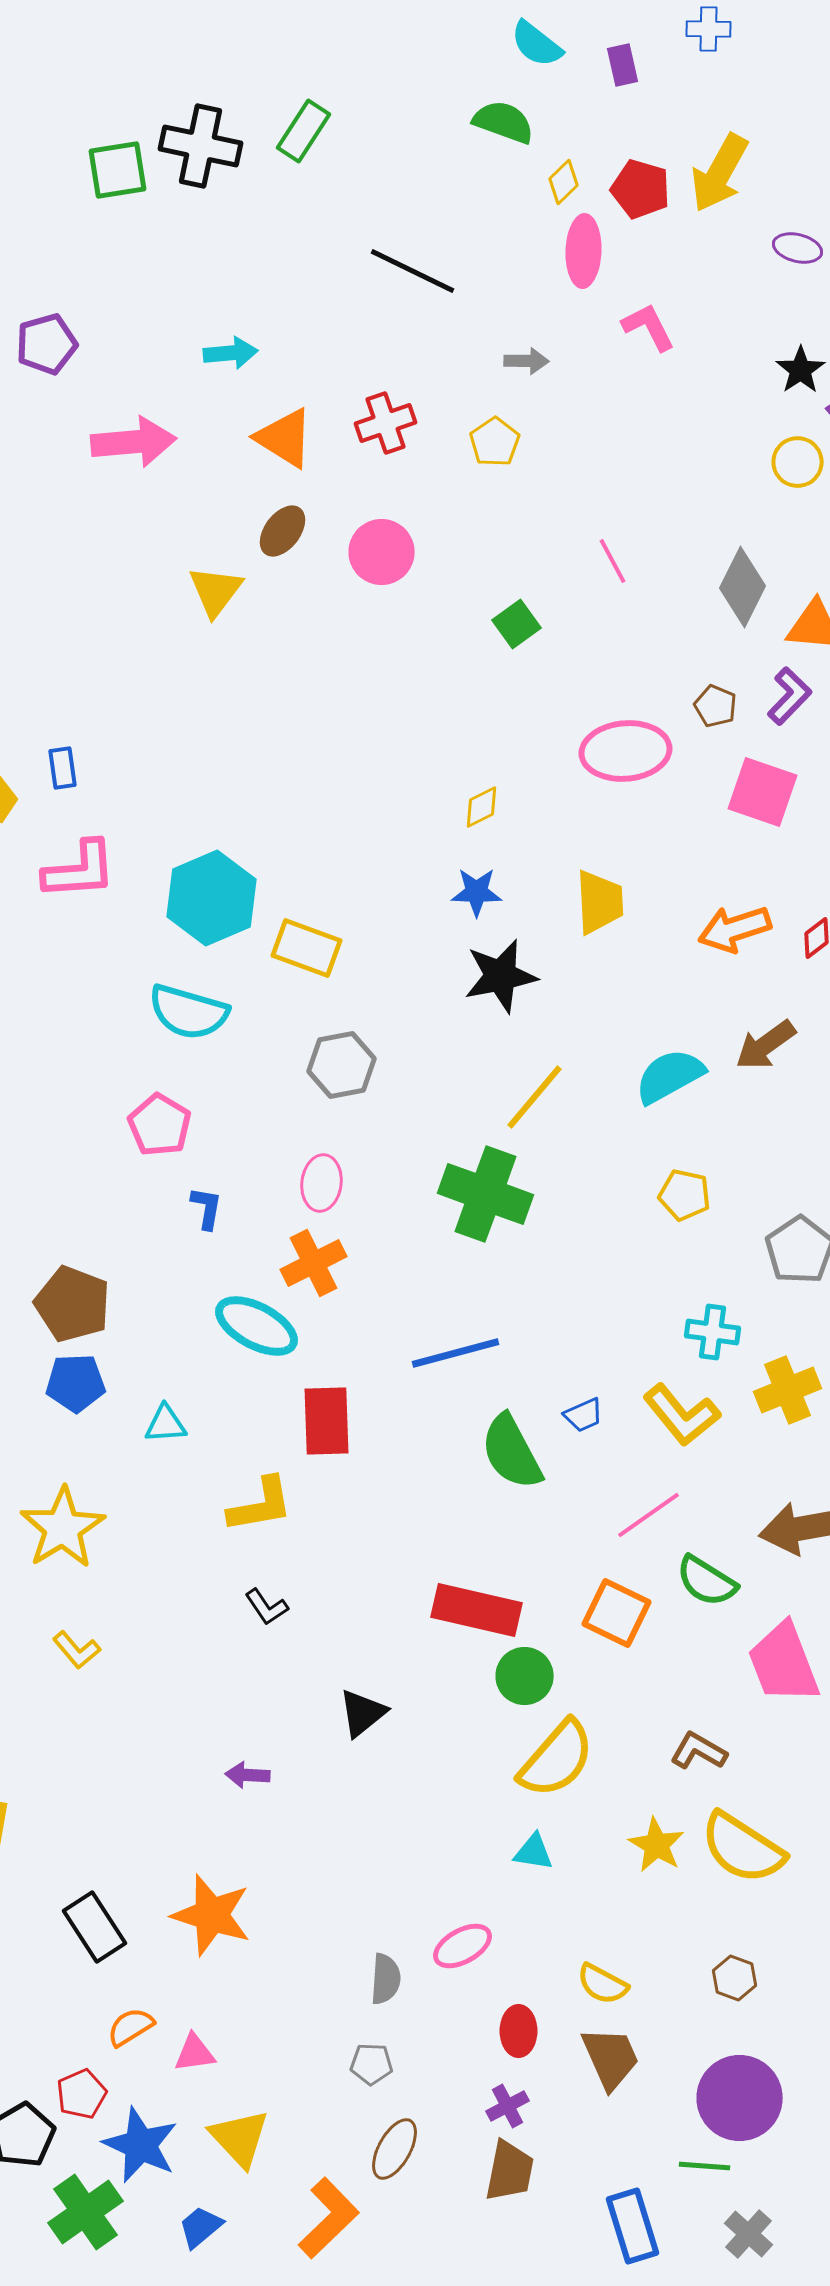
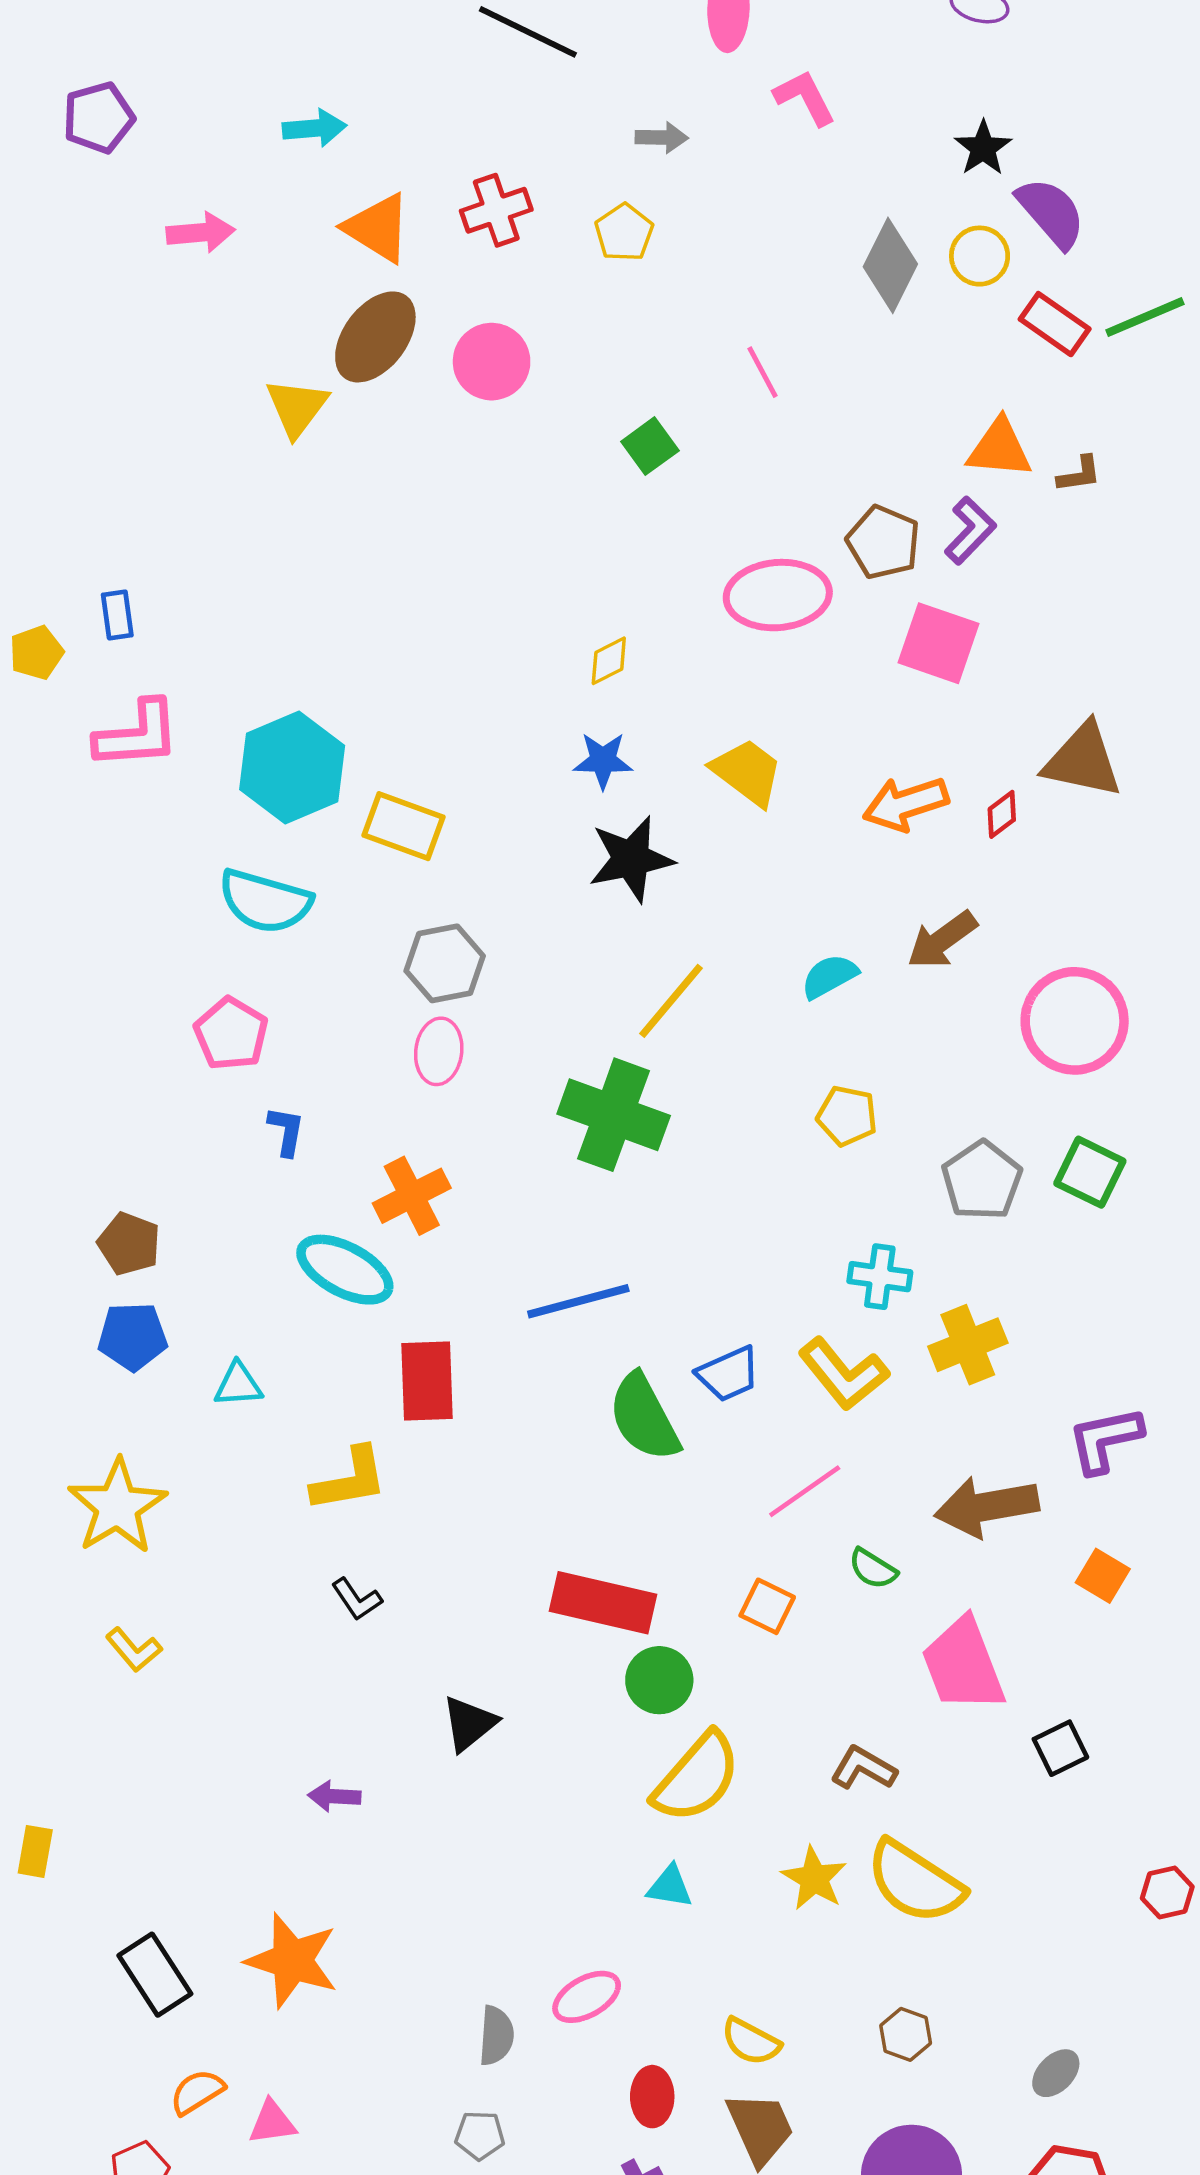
pink arrow: (134, 442) -> (201, 233), size x0.7
brown ellipse: (282, 531) -> (375, 337), size x1.5
gray diamond: (742, 587) -> (890, 265), moved
brown pentagon: (716, 706) -> (883, 542), size x1.5
yellow trapezoid: (600, 902) -> (747, 772), turned -50
cyan semicircle: (670, 1076) -> (829, 976), size x0.7
pink ellipse: (322, 1183) -> (439, 1051), moved
brown pentagon: (72, 1304) -> (129, 1244), size x0.7
blue trapezoid: (584, 1415) -> (728, 1374), size x1.4
green semicircle: (706, 1581) -> (873, 1569), size x0.7
orange square: (616, 1613) -> (767, 1606), size x0.7

